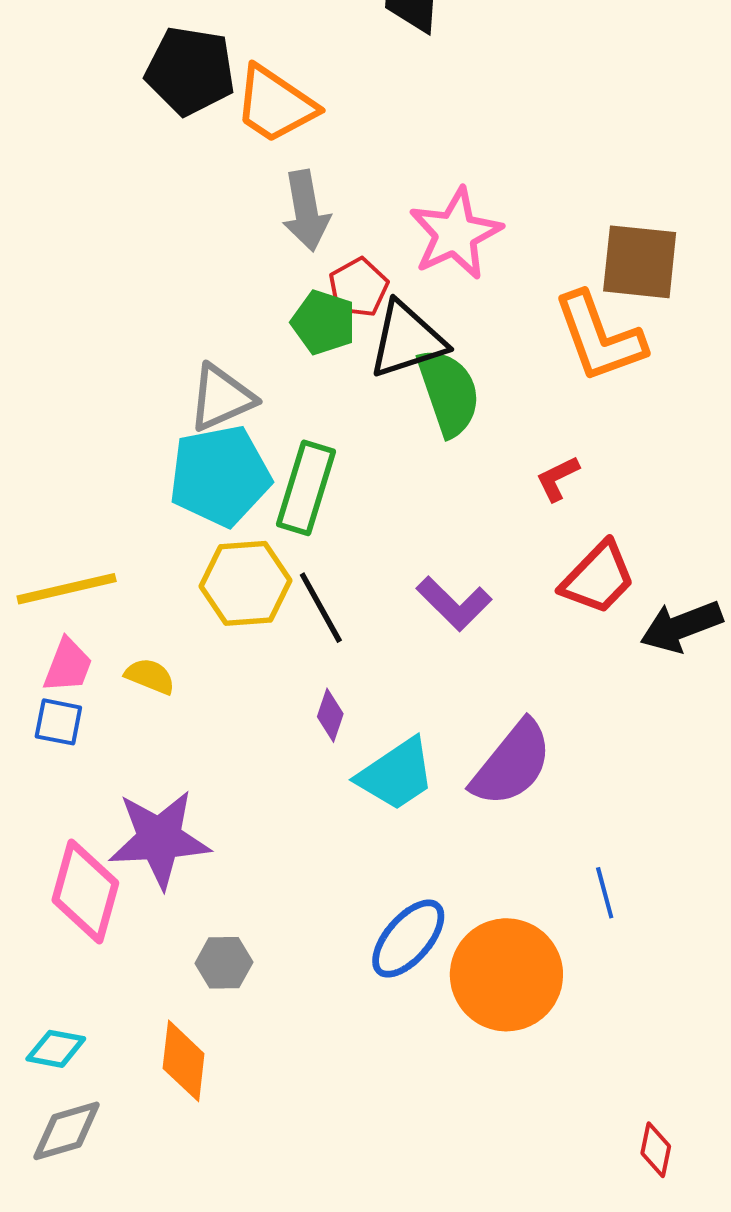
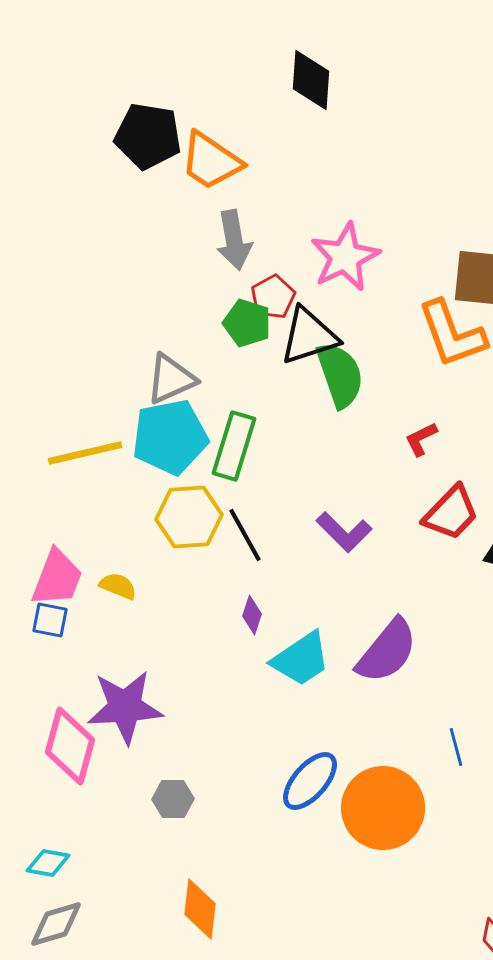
yellow line: (67, 589) -> (85, 453), moved
pink trapezoid: (68, 665) -> (57, 578), size x1.4
orange diamond: (184, 1061) -> (200, 909), moved

